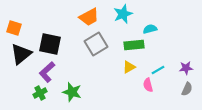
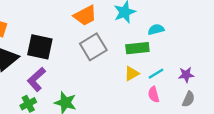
purple star: (186, 68) -> (186, 75), moved
cyan line: (158, 70) -> (156, 74), moved
gray semicircle: (187, 89) -> (188, 99), moved

